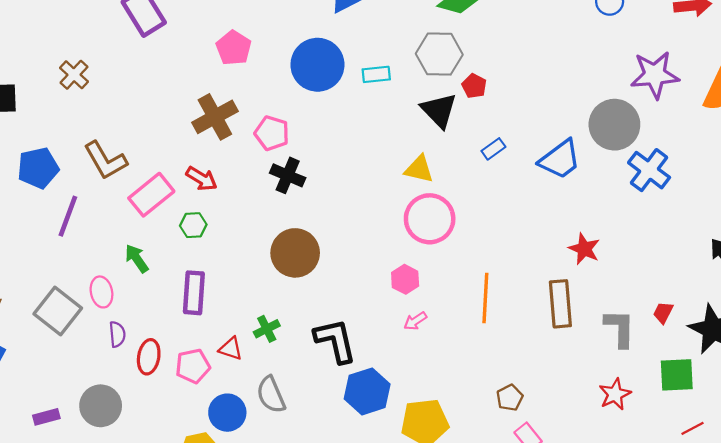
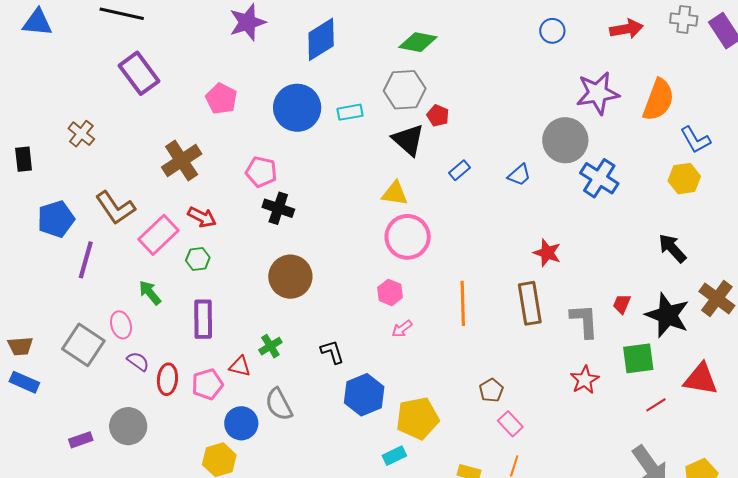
brown cross: (215, 117) -> (182, 161), moved
blue trapezoid: (560, 159) -> (519, 175), size x0.6
purple semicircle: (117, 334) -> (138, 361), turned -45
black L-shape: (335, 341) -> (332, 352), size x0.6

